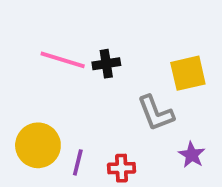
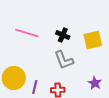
black cross: (106, 64) -> (63, 35), moved, turned 32
gray L-shape: (156, 113) -> (64, 60), moved

